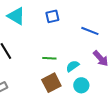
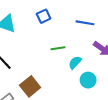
green line: (49, 58) -> (58, 48), moved
brown square: (51, 83) -> (30, 86), moved

